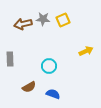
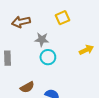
gray star: (43, 19) -> (42, 39), moved
cyan circle: (49, 66) -> (48, 57), moved

